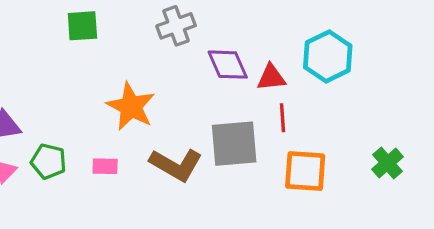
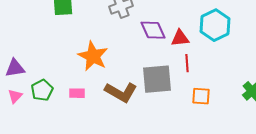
green pentagon: (49, 161) -> (42, 90), turned 30
orange square: (305, 171) -> (201, 96), size x0.7

